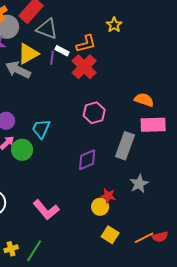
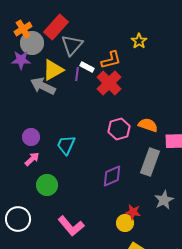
gray triangle: (47, 29) -> (72, 45), turned 50
orange semicircle: (144, 100) -> (148, 125), moved
green circle: (22, 150) -> (47, 185), moved

